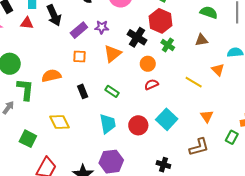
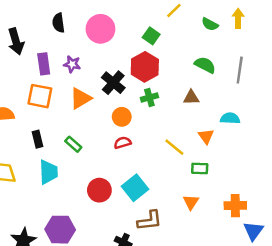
purple rectangle: (79, 30) -> (44, 64), turned -66
green cross: (168, 45) -> (149, 97), turned 32
orange square: (79, 56) -> (40, 96), size x1.5
orange triangle: (207, 116) -> (191, 202), moved
cyan trapezoid: (108, 124) -> (48, 172), moved
green rectangle: (232, 137) -> (200, 169), moved, turned 56
brown L-shape: (199, 147) -> (150, 221), moved

